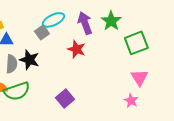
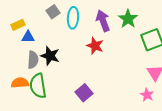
cyan ellipse: (53, 20) -> (73, 18), turned -60
gray square: (42, 32) -> (53, 12), moved
green semicircle: (17, 91) -> (38, 86), turned 100

